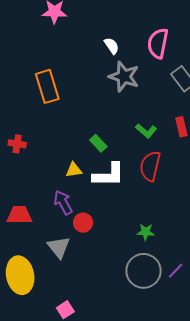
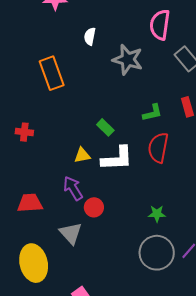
white semicircle: (112, 46) -> (90, 36), moved, turned -132
green L-shape: (146, 131) -> (152, 113), turned -50

